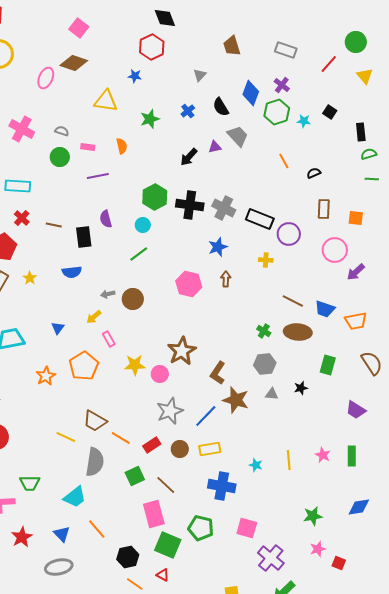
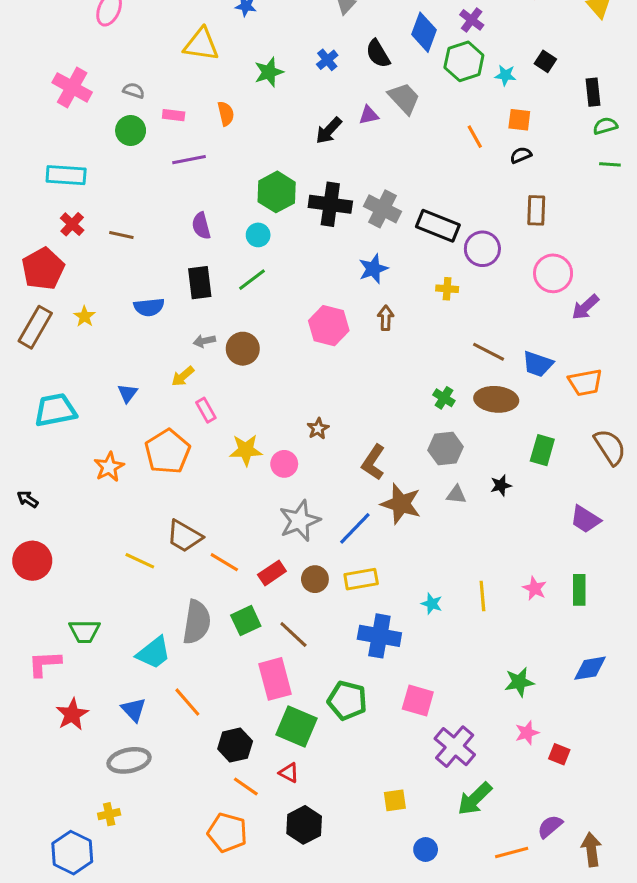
orange square: (356, 218) -> (519, 120), moved
black rectangle: (84, 237) -> (200, 283), moved
brown star: (182, 351) -> (318, 429), size x0.5
gray semicircle: (95, 462) -> (197, 622), moved

